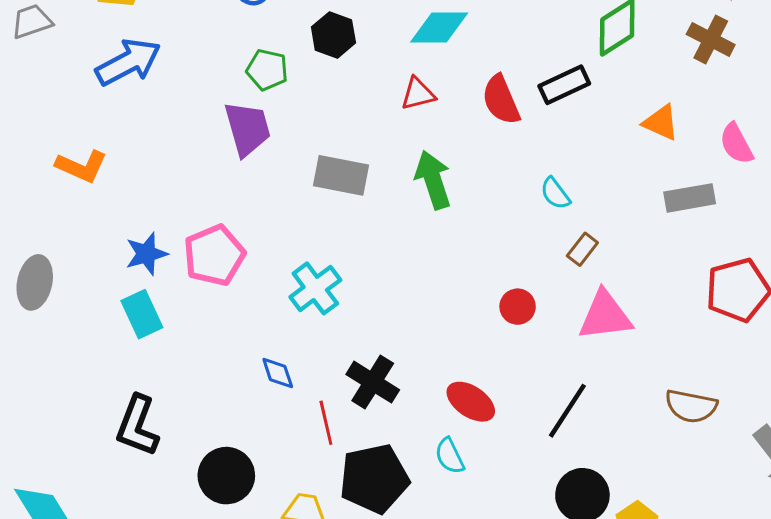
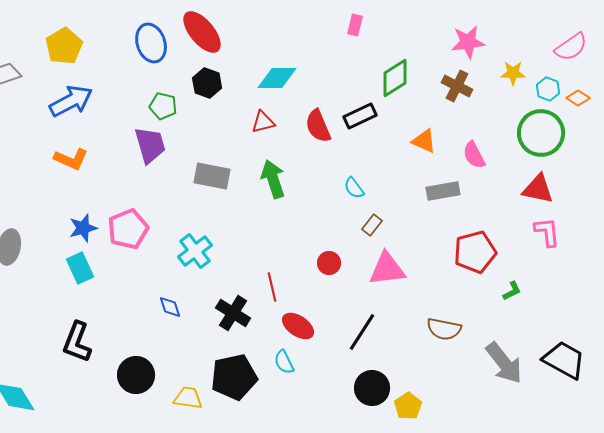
orange L-shape: (81, 166) -> (71, 159), moved
red line: (326, 423) -> (272, 287), moved

